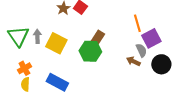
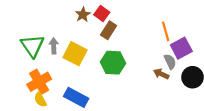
brown rectangle: (97, 38) -> (109, 30), moved
orange cross: (24, 68) -> (39, 82), size x1.5
yellow semicircle: (25, 84) -> (40, 100), turned -32

